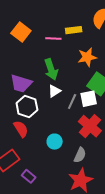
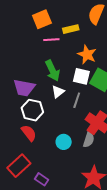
orange square: (21, 32) -> (42, 19), moved, turned 36
orange star: (87, 57) -> (87, 55), turned -30
white square: (89, 99) -> (81, 76), moved, turned 30
gray semicircle: (80, 155) -> (89, 140), moved

